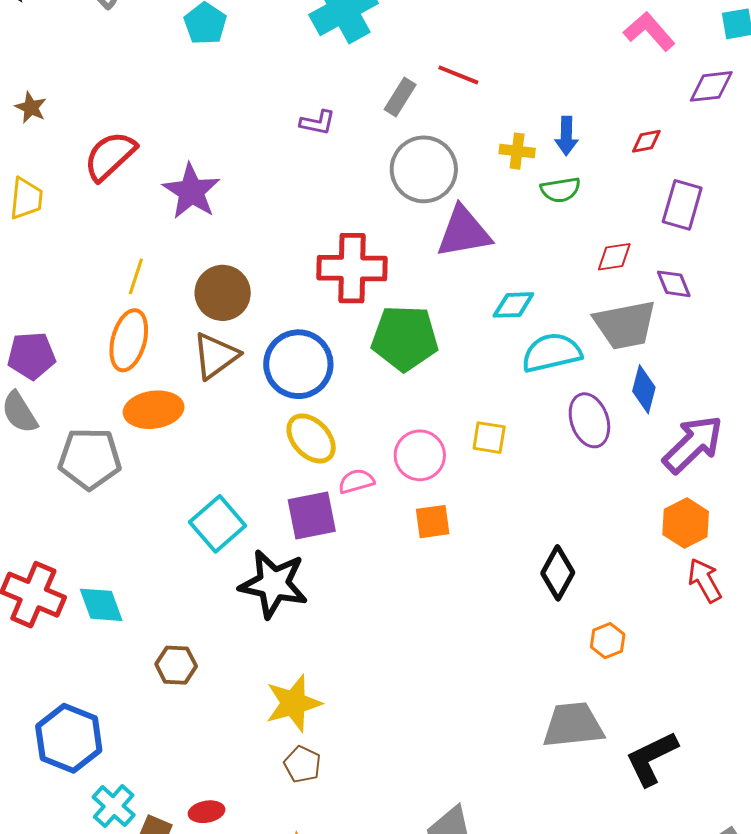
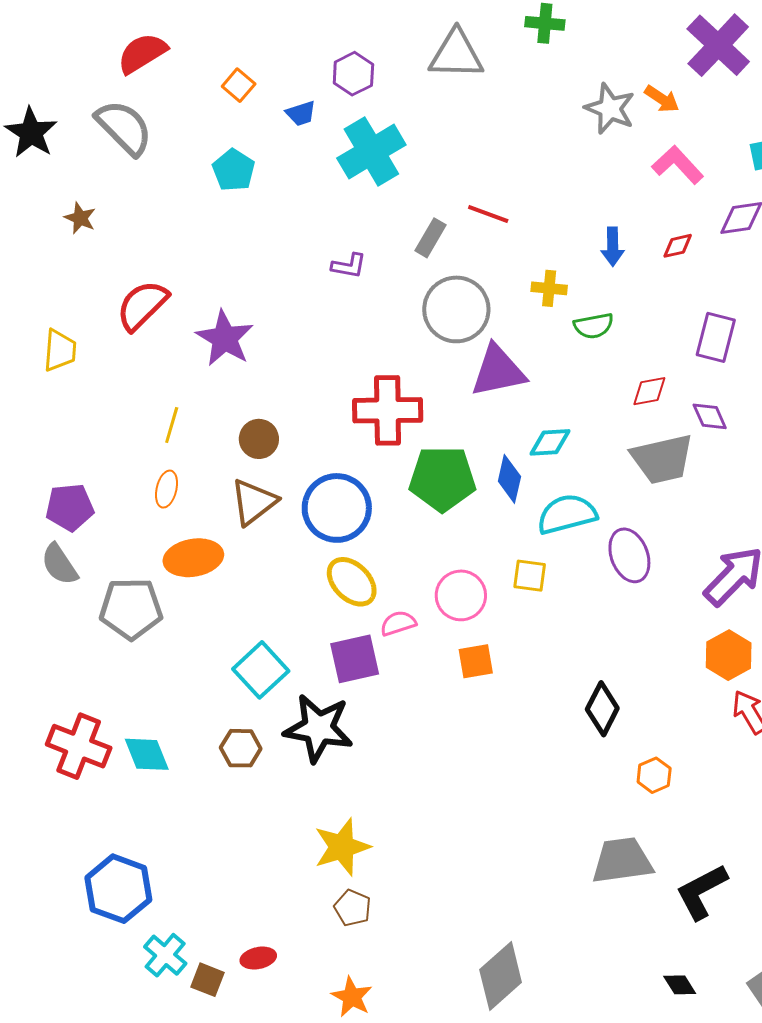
brown star: (31, 108) -> (80, 218), moved
blue arrow: (566, 136) -> (613, 247), moved
red diamond: (646, 141) -> (678, 246), moved
brown circle: (223, 293) -> (259, 439), size x0.7
orange ellipse: (129, 340) -> (167, 489), size x0.6
cyan semicircle: (552, 353) -> (567, 514), moved
blue diamond: (644, 389) -> (509, 479), moved
brown hexagon: (176, 665) -> (241, 748), moved

